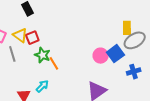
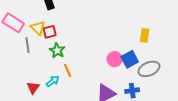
gray ellipse: (135, 40) -> (149, 69), moved
orange line: (54, 63) -> (68, 70), moved
blue cross: (134, 72) -> (132, 91), moved

